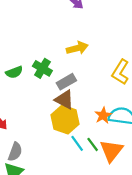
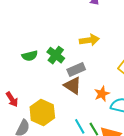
orange star: (103, 115) -> (102, 94), moved
yellow hexagon: (65, 119) -> (42, 112), moved

